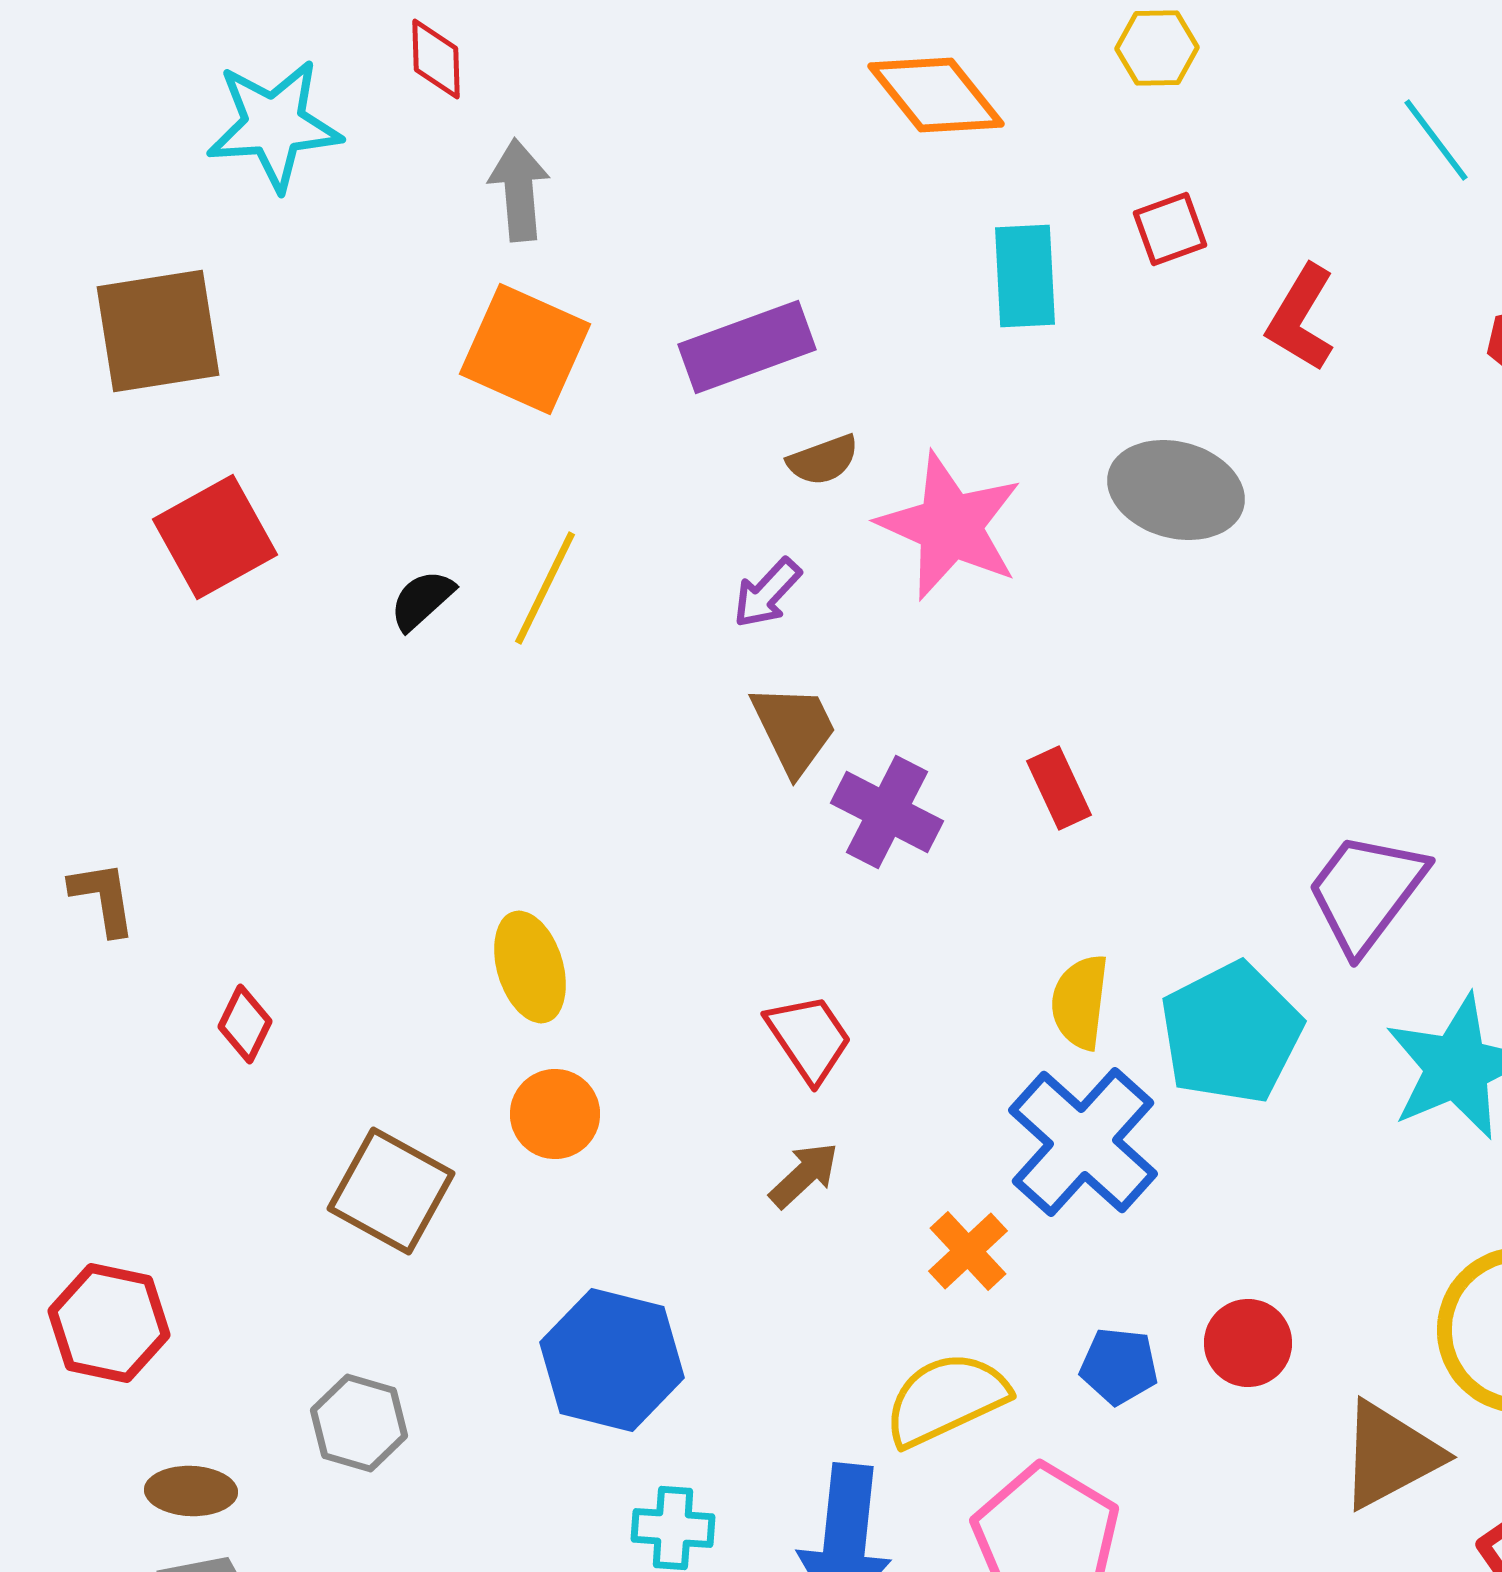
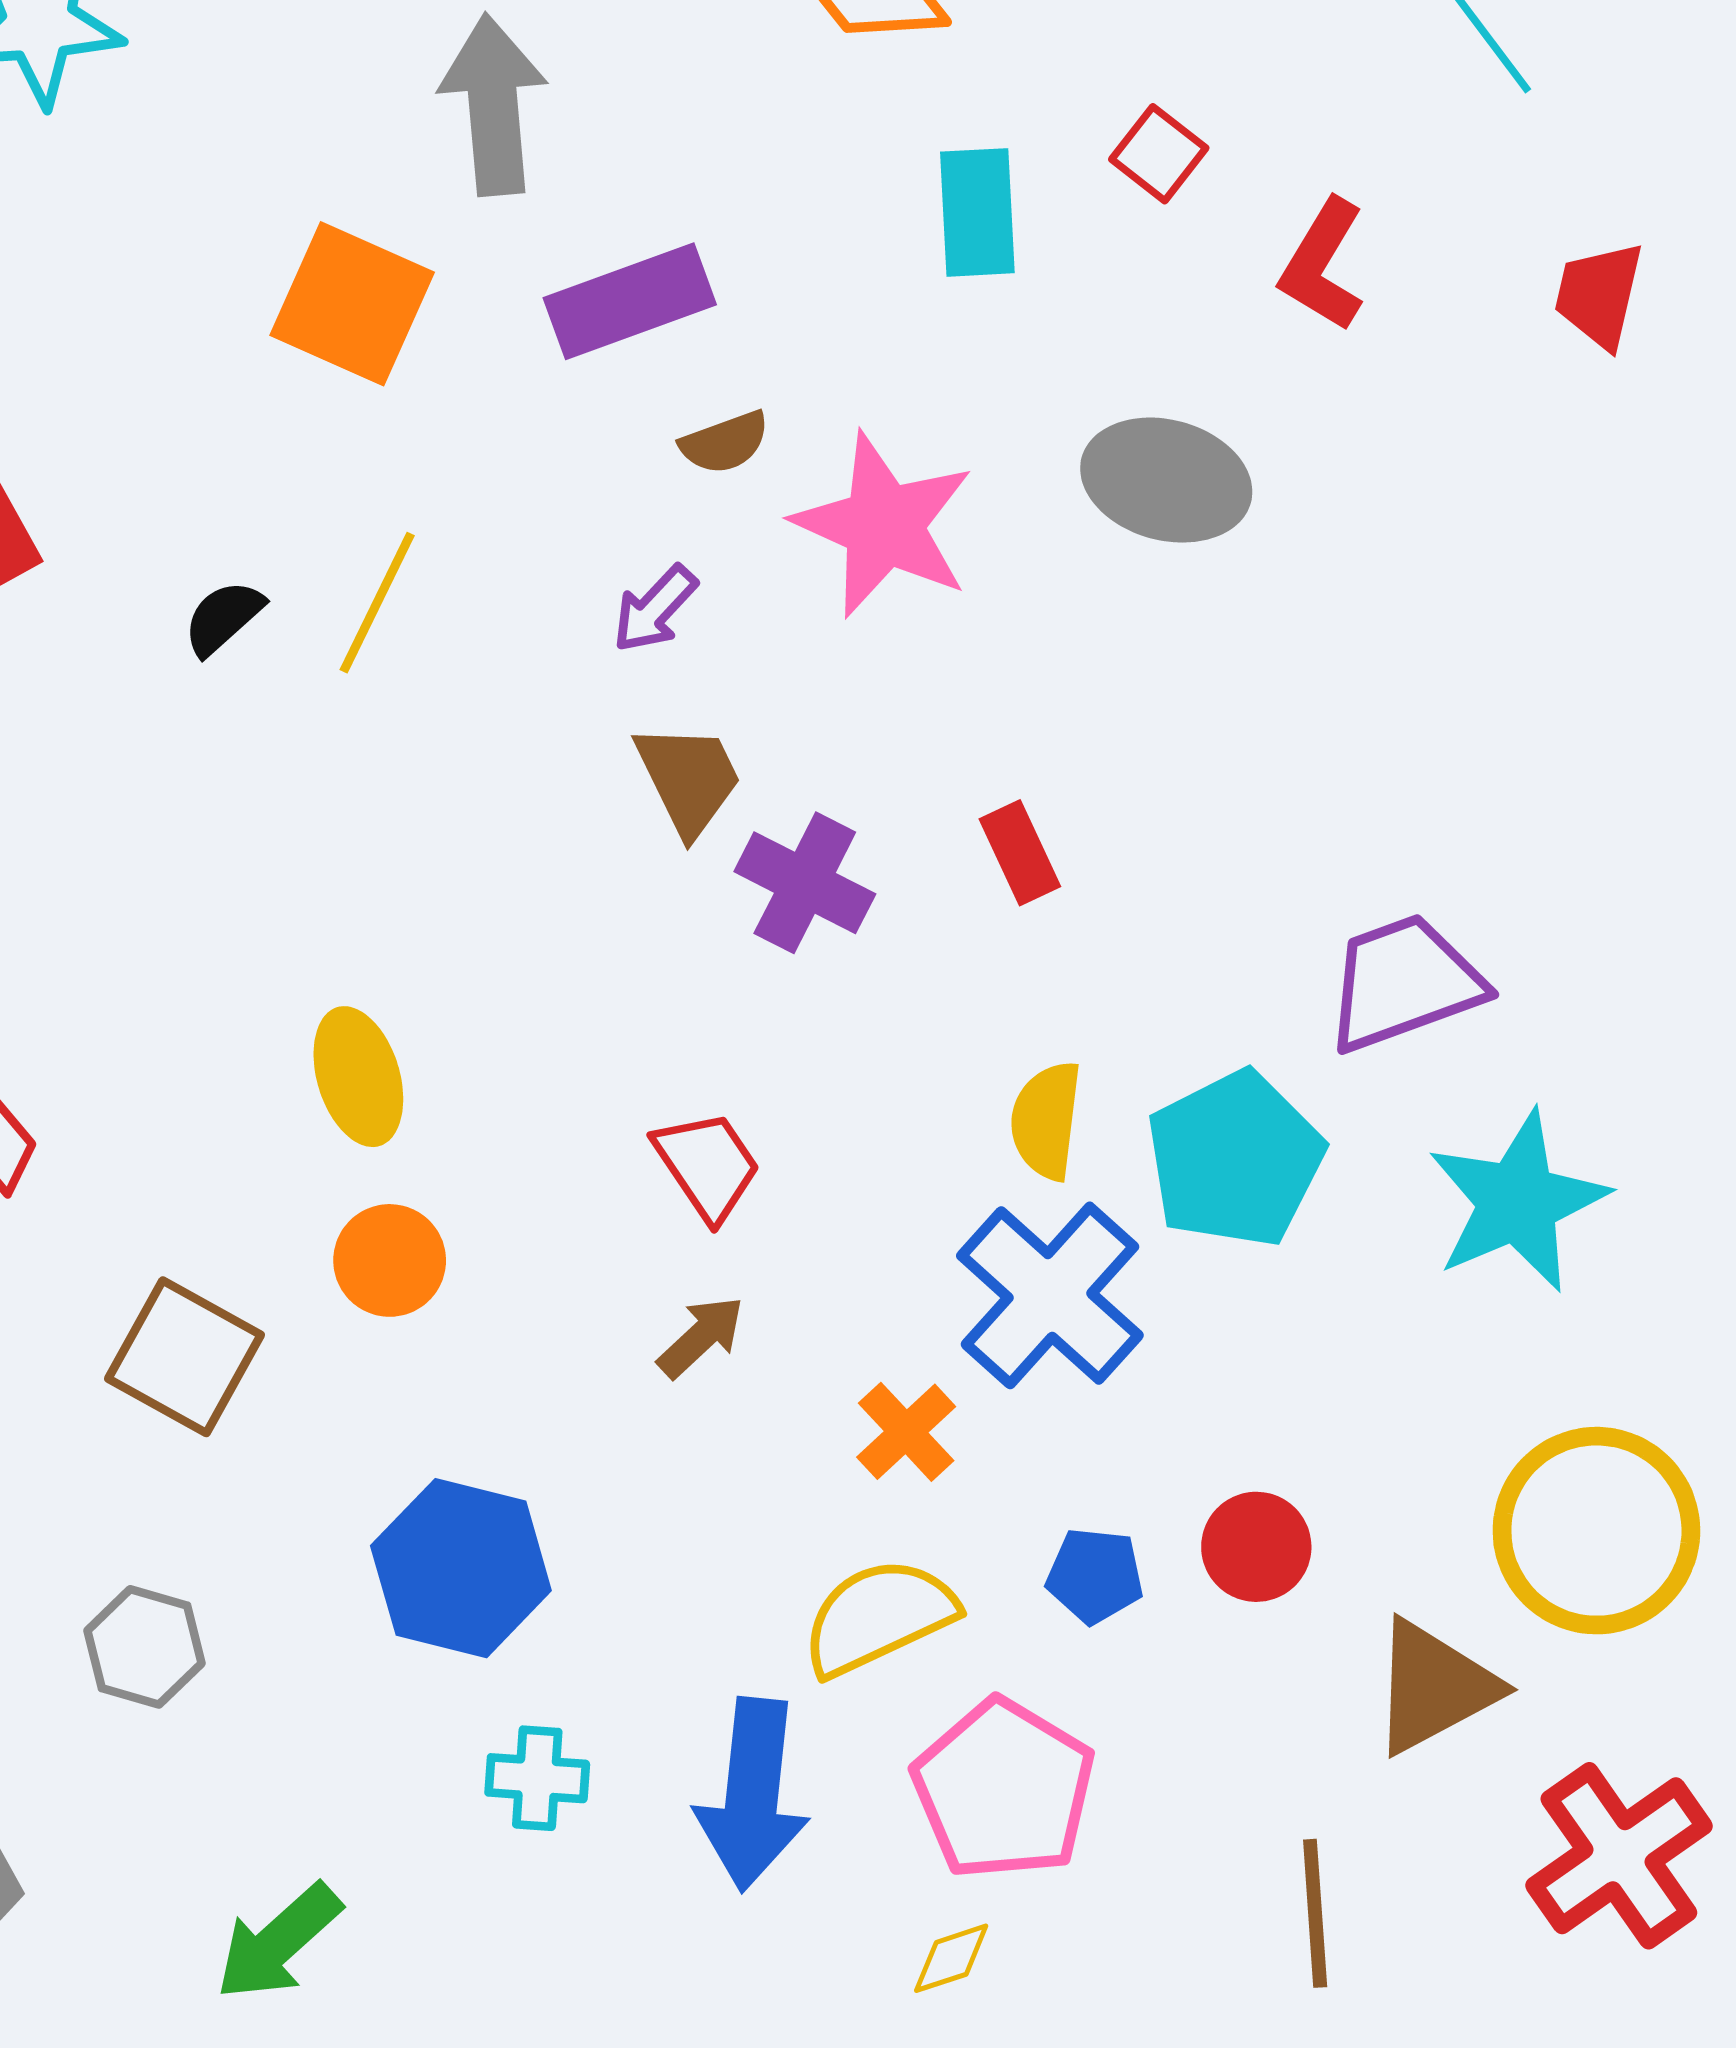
gray arrow: (519, 190) -> (493, 105), moved, size x1.4
red square: (1170, 229) -> (1159, 154), turned -32
purple trapezoid: (1366, 892) -> (1404, 983), turned 33

